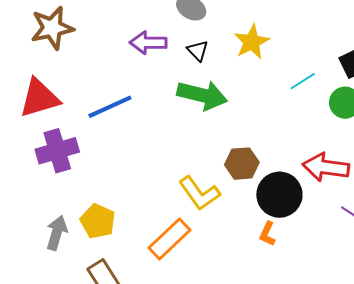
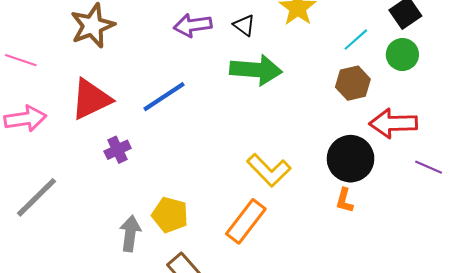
purple cross: (57, 151) -> (118, 150), size x0.6
brown hexagon: (242, 164) -> (353, 83), moved

